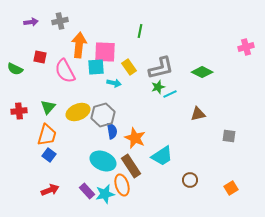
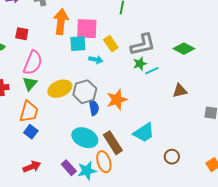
pink semicircle: (65, 71) -> (33, 63), moved, turned -130
orange star: (135, 138) -> (117, 100), moved, turned 30

